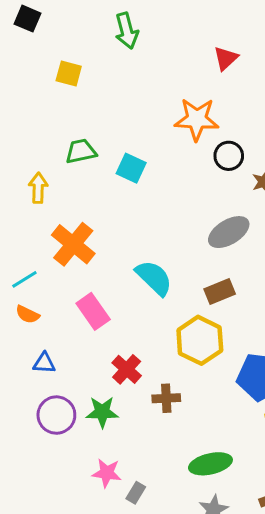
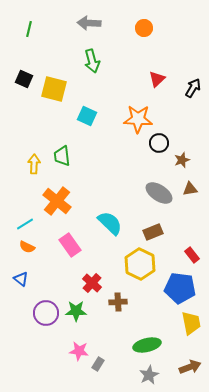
black square: (27, 19) -> (24, 79), moved
yellow square: (69, 73) -> (54, 89), size x1.5
green trapezoid: (81, 151) -> (62, 156), moved, turned -85
cyan square: (131, 168) -> (87, 116), moved
gray ellipse: (229, 232) -> (159, 193), turned 64
blue triangle: (44, 363) -> (21, 279), moved, turned 35

